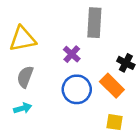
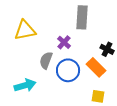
gray semicircle: (25, 77) -> (46, 60), moved
cyan arrow: (23, 108) -> (25, 85), size x1.5

